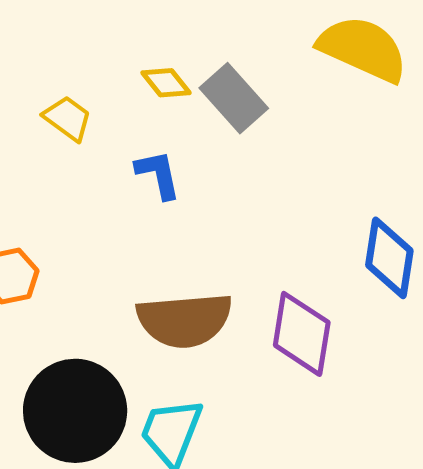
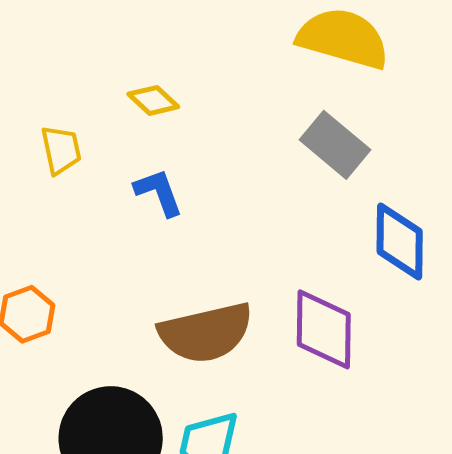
gray rectangle: (234, 98) -> (335, 145), moved
yellow trapezoid: (68, 118) -> (61, 150), turned 50

